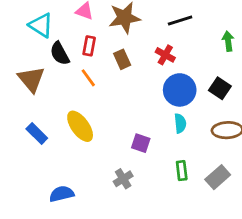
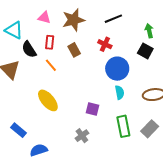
black square: (220, 88) -> (145, 51), moved
blue rectangle: (37, 133) -> (19, 130), moved
green rectangle: (182, 171) -> (123, 126), size x1.5

